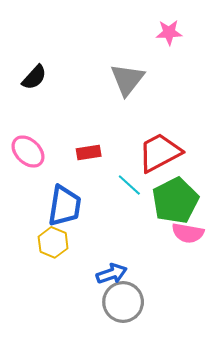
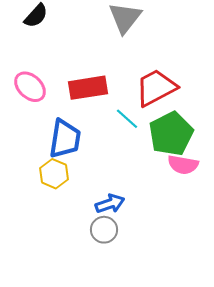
red rectangle: (89, 153) -> (88, 88), size x1.6
gray circle: (123, 302) -> (104, 230), moved, size x0.7

